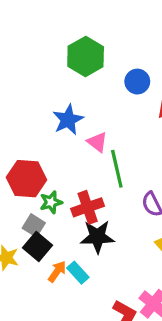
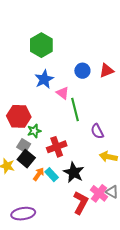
green hexagon: (86, 56) -> (41, 45), moved
blue circle: (137, 82) -> (82, 71), moved
red cross: (88, 207) -> (57, 147), moved
black star: (97, 237) -> (74, 172), moved, turned 30

